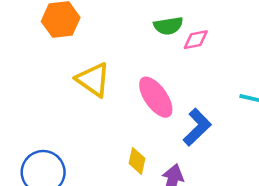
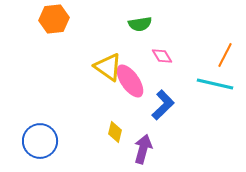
pink diamond: (196, 40) -> (162, 56), moved, turned 70
yellow triangle: (93, 80) -> (108, 67), moved

